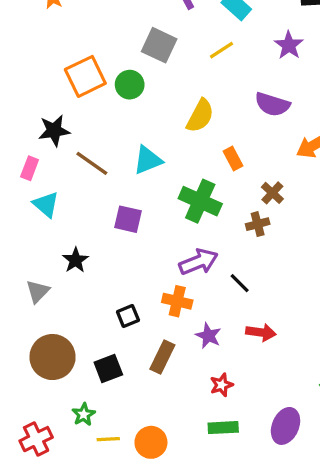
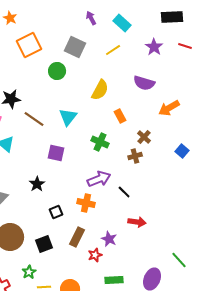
orange square: (85, 76) -> (29, 45), moved
cyan triangle: (148, 160) -> (68, 117), turned -30
green cross: (200, 201) -> (100, 142), size x0.7
black star: (75, 260) -> (37, 184), moved
purple star: (208, 336) -> (109, 239), moved
red star: (222, 385) -> (95, 255), moved

